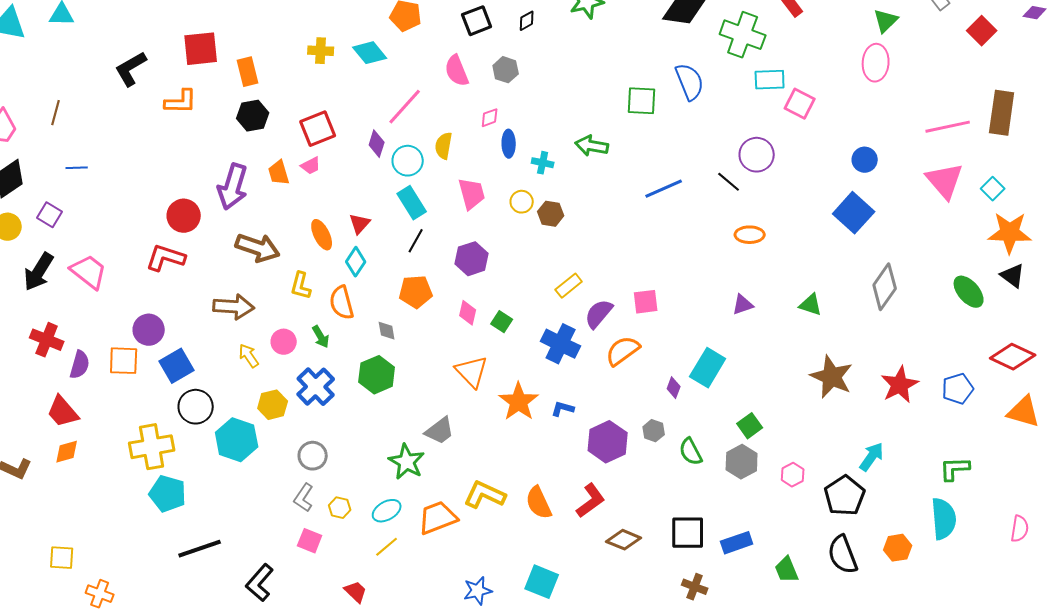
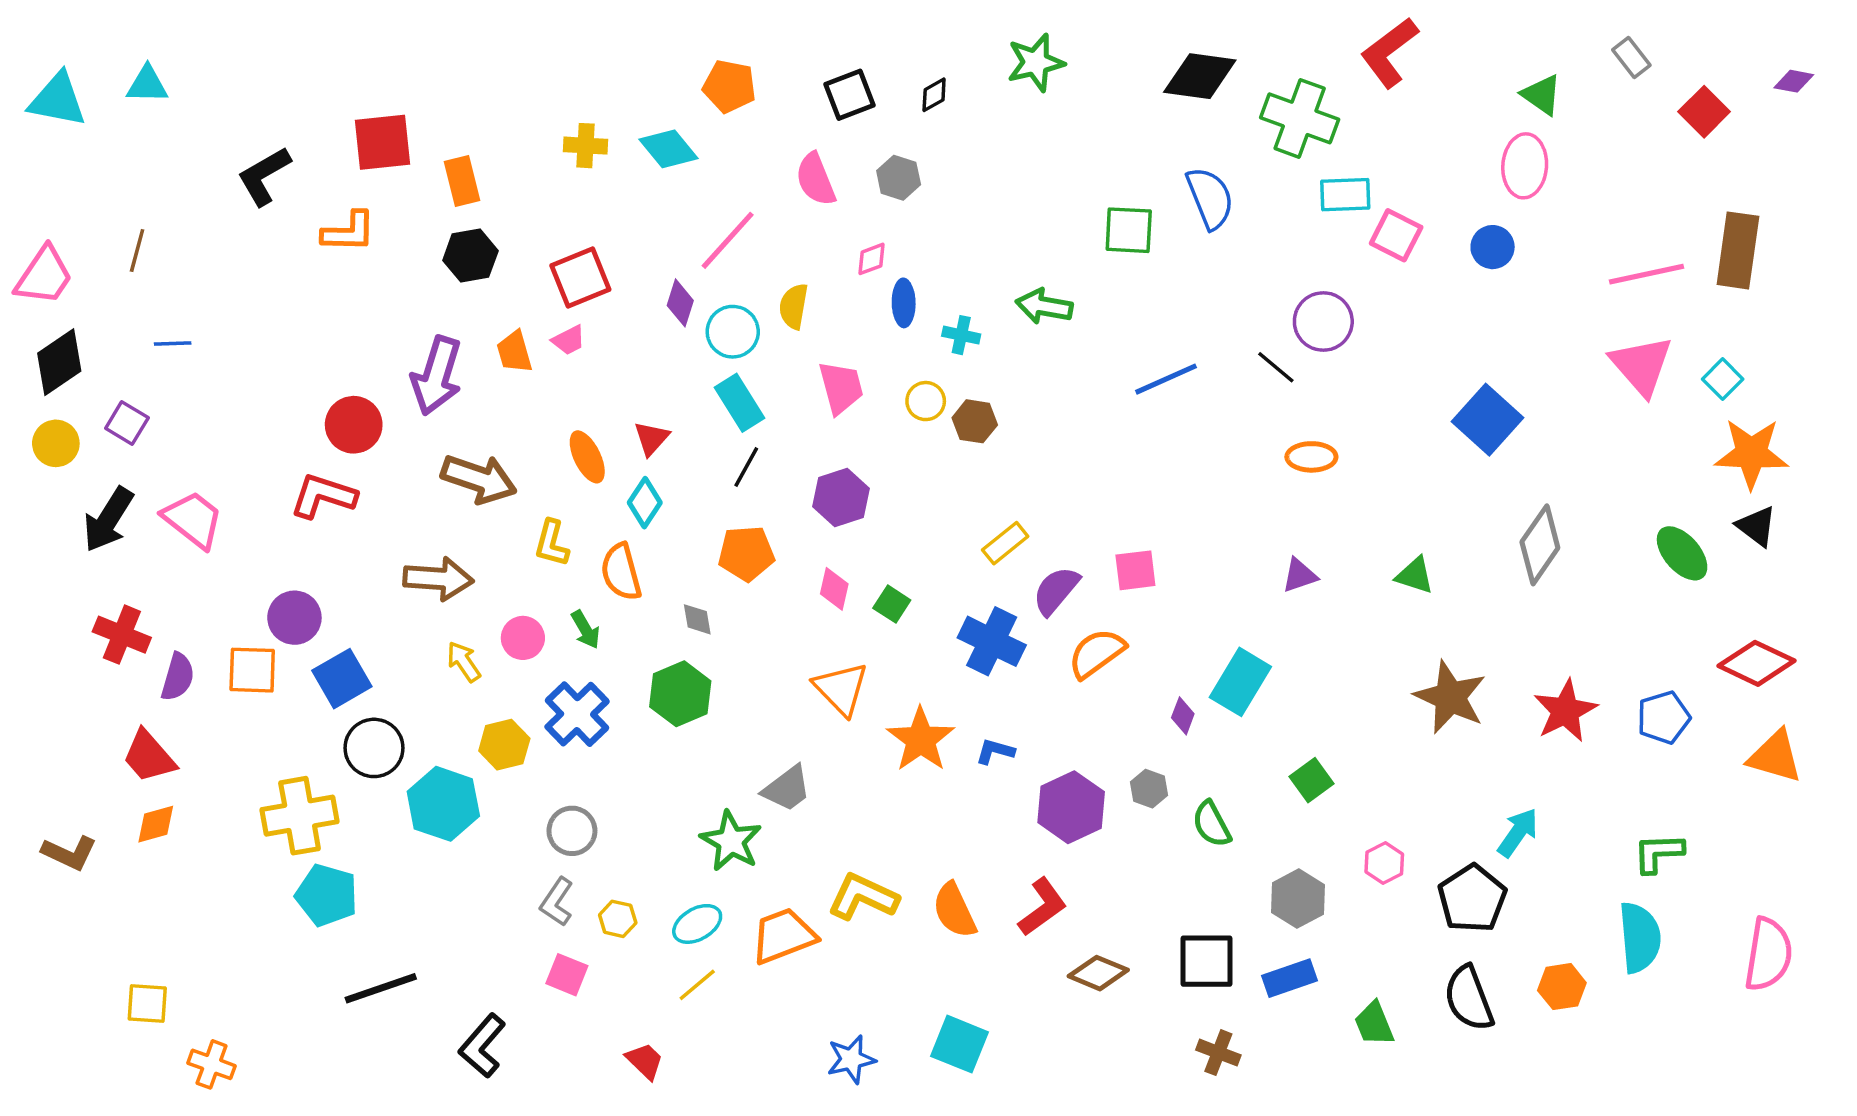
green triangle: (886, 21) -> (1542, 95), turned -40
blue circle: (865, 160) -> (1493, 247), moved
gray hexagon: (742, 462) -> (1298, 899), moved
pink semicircle: (1020, 529) -> (1768, 954), size x1.6

